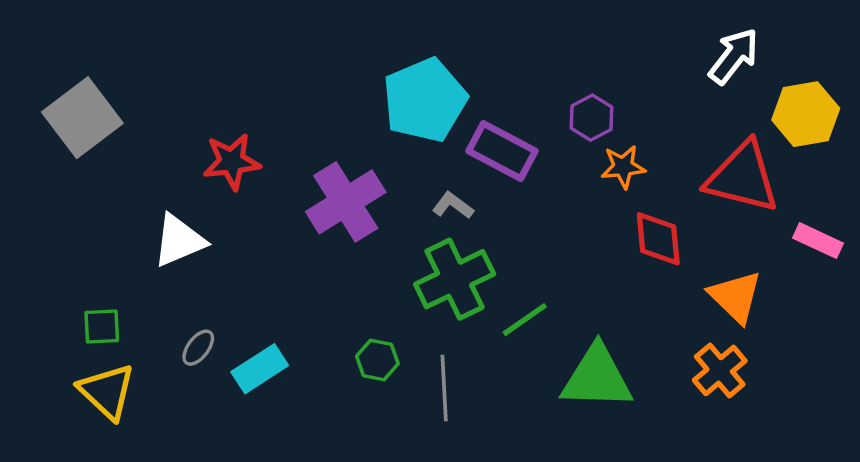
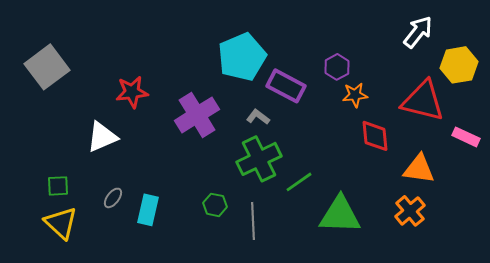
orange triangle: (735, 297) -> (419, 169), turned -36
cyan rectangle: (260, 369) -> (148, 210), turned -44

